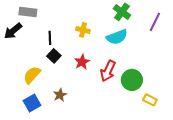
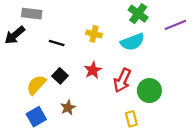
purple line: (155, 22) -> (175, 25), turned 42
black line: (50, 38) -> (57, 43), turned -72
black square: (54, 56) -> (60, 76), moved
yellow rectangle: (150, 100) -> (131, 119), moved, turned 48

